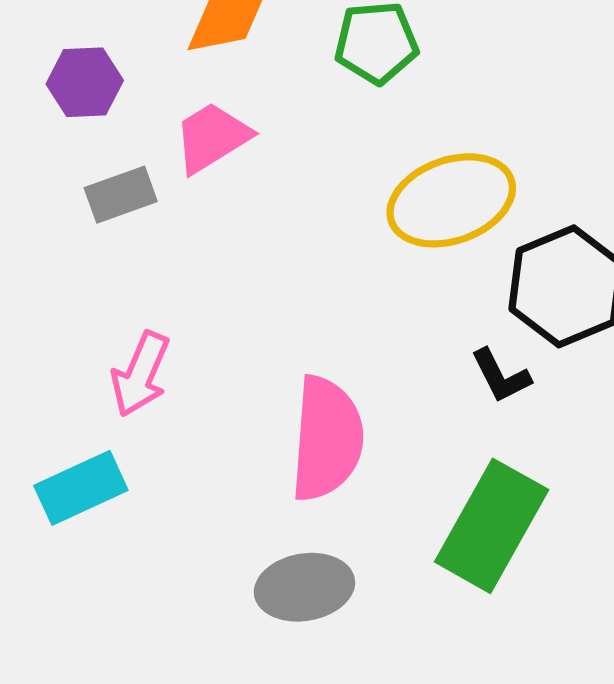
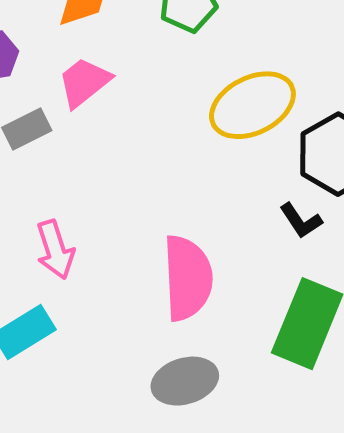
pink arrow: (140, 374) -> (55, 250), turned -34

